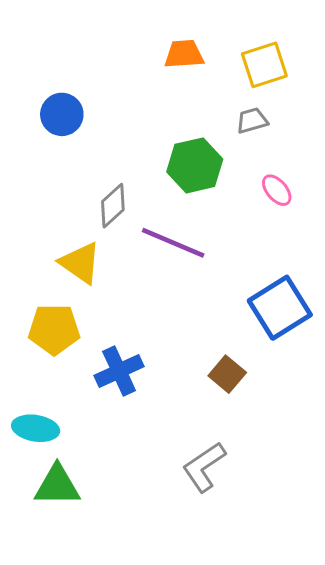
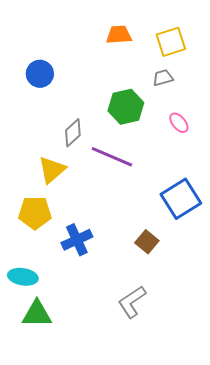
yellow triangle: (80, 263) -> (52, 170), turned 44

